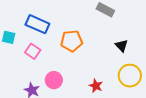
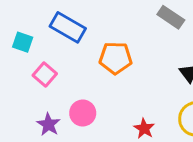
pink square: (33, 51) -> (45, 74), moved

